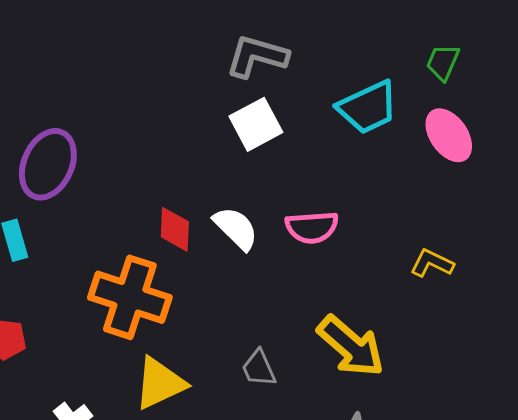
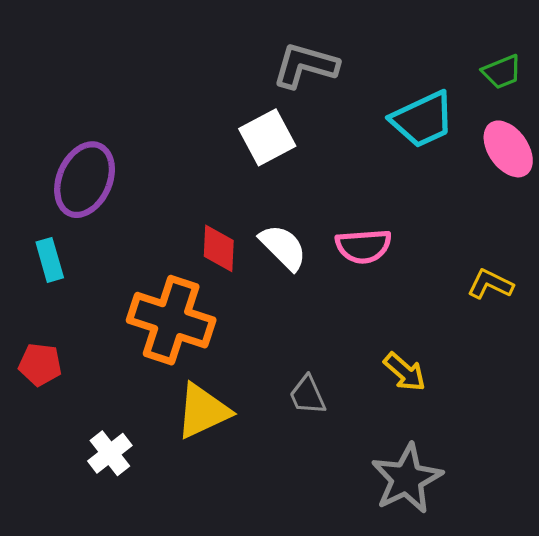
green trapezoid: (443, 62) -> (502, 72), turned -135
white square: (256, 124) -> (267, 137), moved
yellow arrow: (351, 346) -> (405, 372), size x0.6

